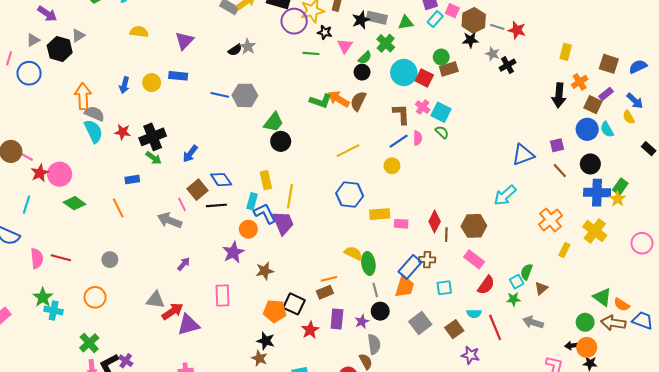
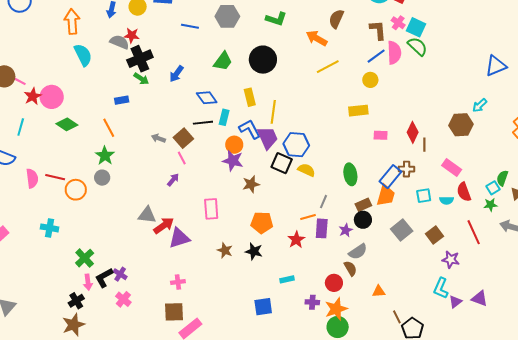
blue line: (220, 95) -> (190, 26), moved
orange arrow: (339, 99) -> (317, 38), moved
green L-shape: (321, 101) -> (276, 19), moved
gray semicircle: (94, 114) -> (119, 42), moved
green trapezoid: (273, 122) -> (223, 61), moved
red star: (123, 132) -> (132, 35), moved
green semicircle: (442, 132) -> (417, 46), size x1.5
pink semicircle: (418, 138) -> (394, 53), size x1.6
black circle: (281, 141) -> (263, 60), size x1.4
brown square: (197, 190) -> (183, 138), moved
blue hexagon: (350, 195) -> (296, 145), moved
cyan arrow: (505, 195) -> (480, 105), size x0.7
cyan rectangle: (252, 201) -> (224, 117), moved
pink line: (182, 204) -> (182, 158), moved
yellow rectangle: (380, 214) -> (358, 111), moved
gray arrow: (170, 220) -> (158, 138), size x0.6
brown hexagon: (474, 226) -> (461, 125), moved
purple star: (233, 252) -> (233, 161), moved, turned -30
yellow semicircle: (353, 253) -> (306, 170), moved
orange line: (329, 279) -> (308, 217), moved
red semicircle: (486, 285) -> (464, 192), turned 126
gray line: (375, 290) -> (324, 202), moved, turned 40
brown rectangle: (325, 292) -> (363, 205), moved
green star: (43, 297) -> (105, 156), moved
orange circle: (95, 297) -> (76, 190), moved
black square: (294, 304) -> (282, 163), moved
cyan semicircle: (474, 314) -> (447, 200), moved
gray semicircle: (374, 344) -> (358, 252), turned 66
brown star: (259, 358) -> (225, 250), moved

